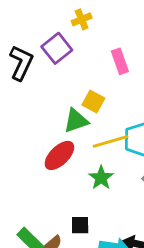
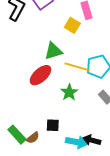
yellow square: (93, 101) -> (72, 25), moved
yellow line: (111, 141) -> (77, 67), turned 30

